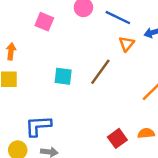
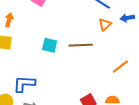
brown line: (100, 72) -> (81, 45), turned 45

